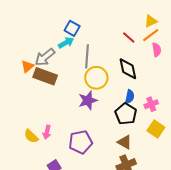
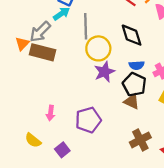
blue semicircle: (130, 97) -> (137, 65), turned 80
purple star: (88, 100) -> (104, 72), moved
yellow semicircle: (31, 136) -> (33, 140), moved
brown triangle: (125, 142) -> (132, 102), moved

